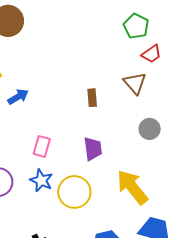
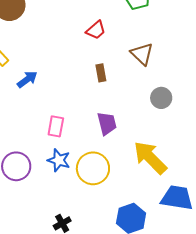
red trapezoid: (151, 54) -> (96, 30), moved

